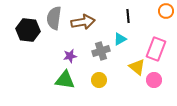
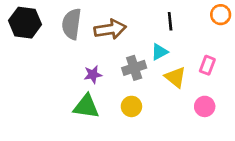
black hexagon: (28, 30) -> (25, 23), moved
pink rectangle: (156, 49) -> (207, 65), size x0.6
yellow triangle: (137, 67) -> (175, 77), moved

